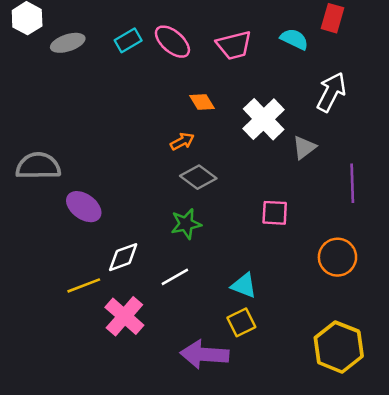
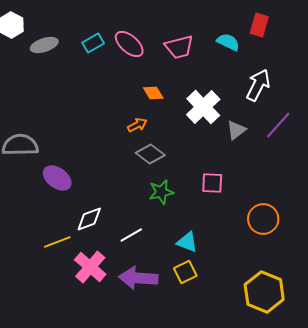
purple line: (352, 183) -> (278, 125), moved, turned 44
green star: (186, 224) -> (161, 192), moved
purple arrow: (204, 354) -> (138, 278), moved

